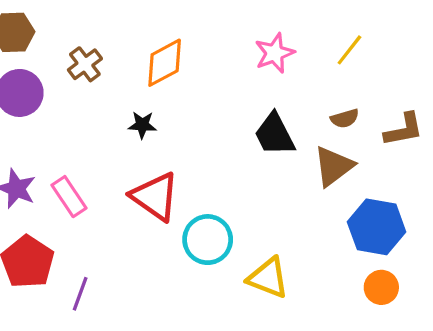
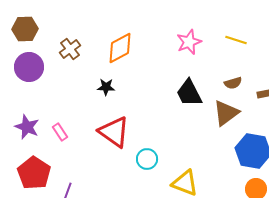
yellow line: (349, 50) -> (236, 40), turned 70
pink rectangle: (69, 197) -> (60, 132), size x0.7
cyan circle: (208, 240) -> (147, 159), size x0.7

